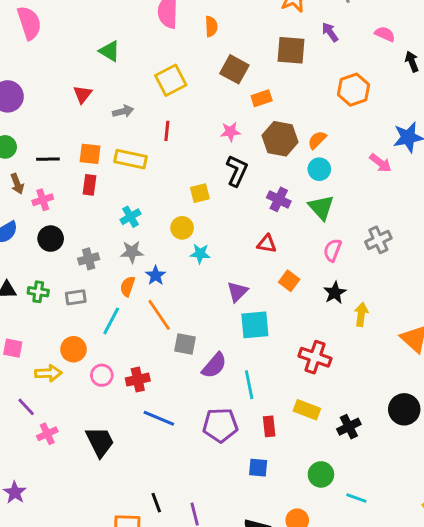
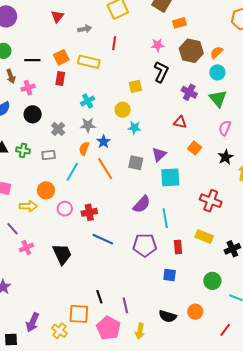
orange square: (90, 154) -> (61, 57), turned -35
gray cross: (89, 259) -> (58, 129), turned -32
gray square: (185, 344) -> (136, 163), moved

